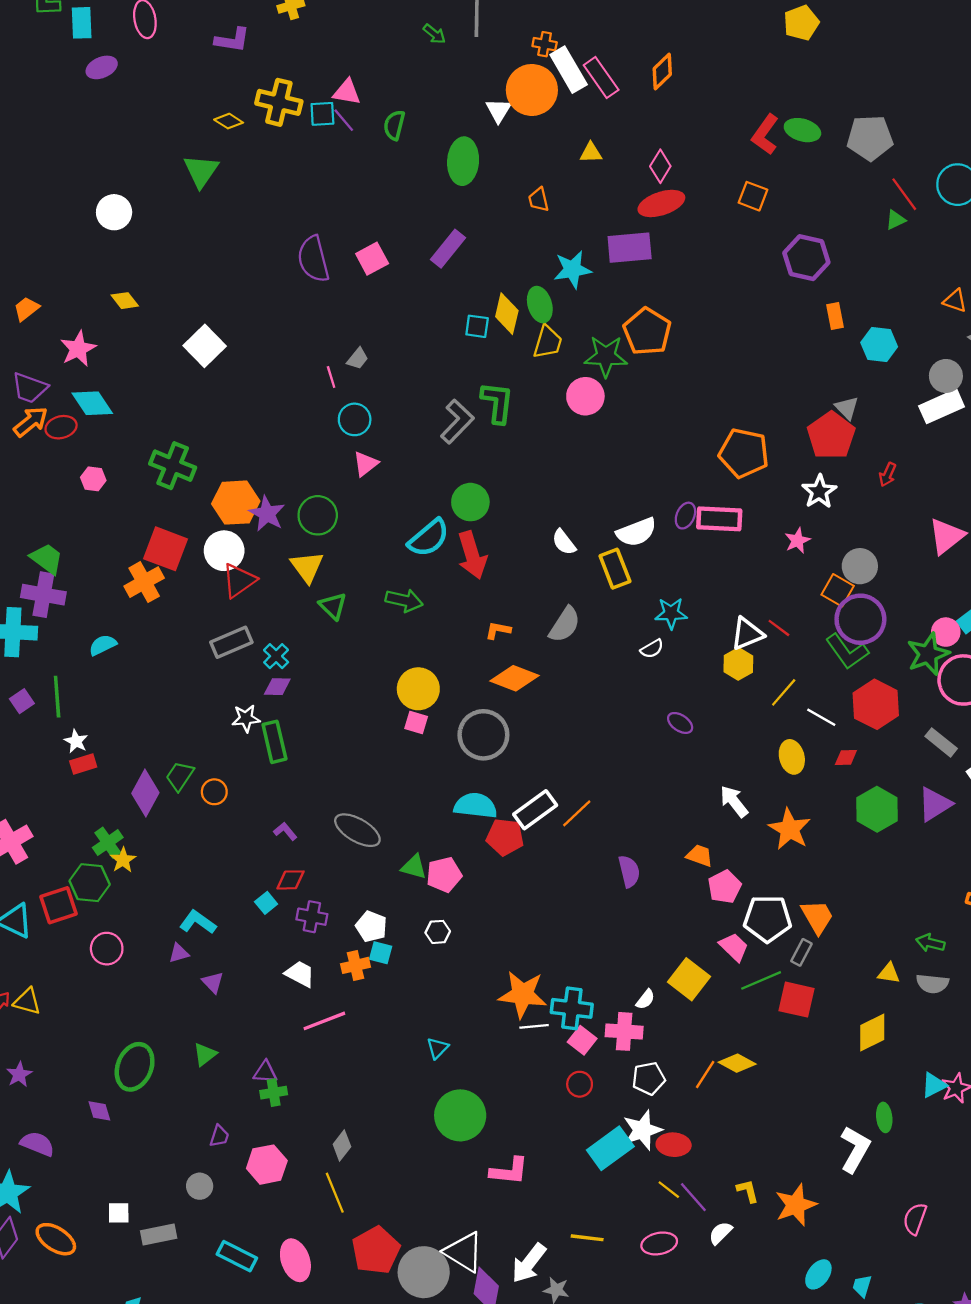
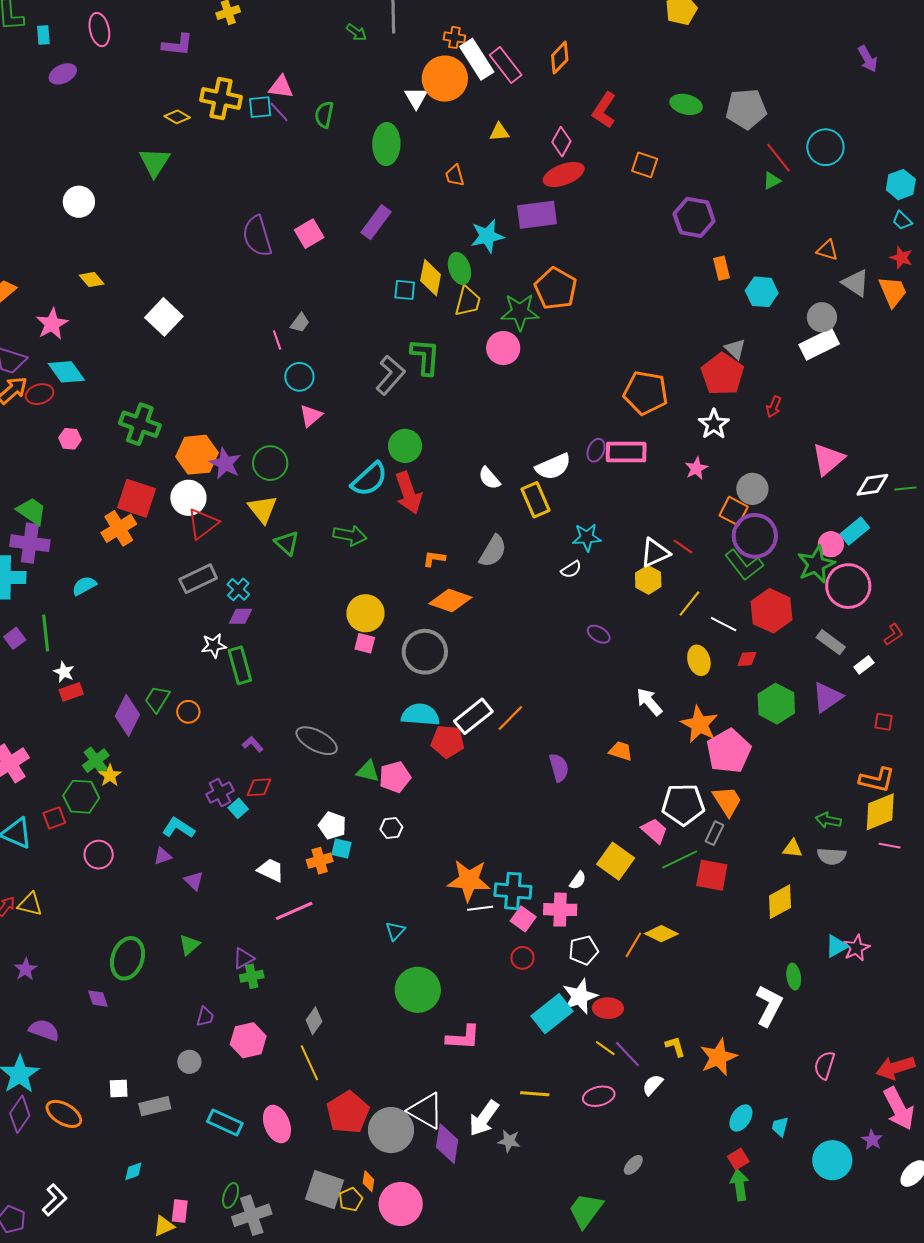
cyan rectangle: (82, 23) -> (43, 35), size x0.7
red L-shape: (765, 135) -> (604, 110), moved
pink pentagon: (725, 887) -> (729, 751), moved, size x1.5
red square: (58, 905) -> (54, 818), size x0.7
purple cross: (312, 917) -> (220, 793), moved, turned -36
purple triangle: (265, 1072) -> (243, 958), turned -30

